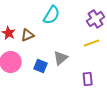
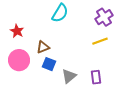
brown triangle: (28, 35) -> (43, 47), moved
gray triangle: (61, 58) -> (69, 76), moved

